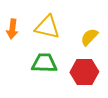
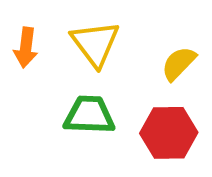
yellow triangle: (47, 27) -> (95, 44), turned 40

